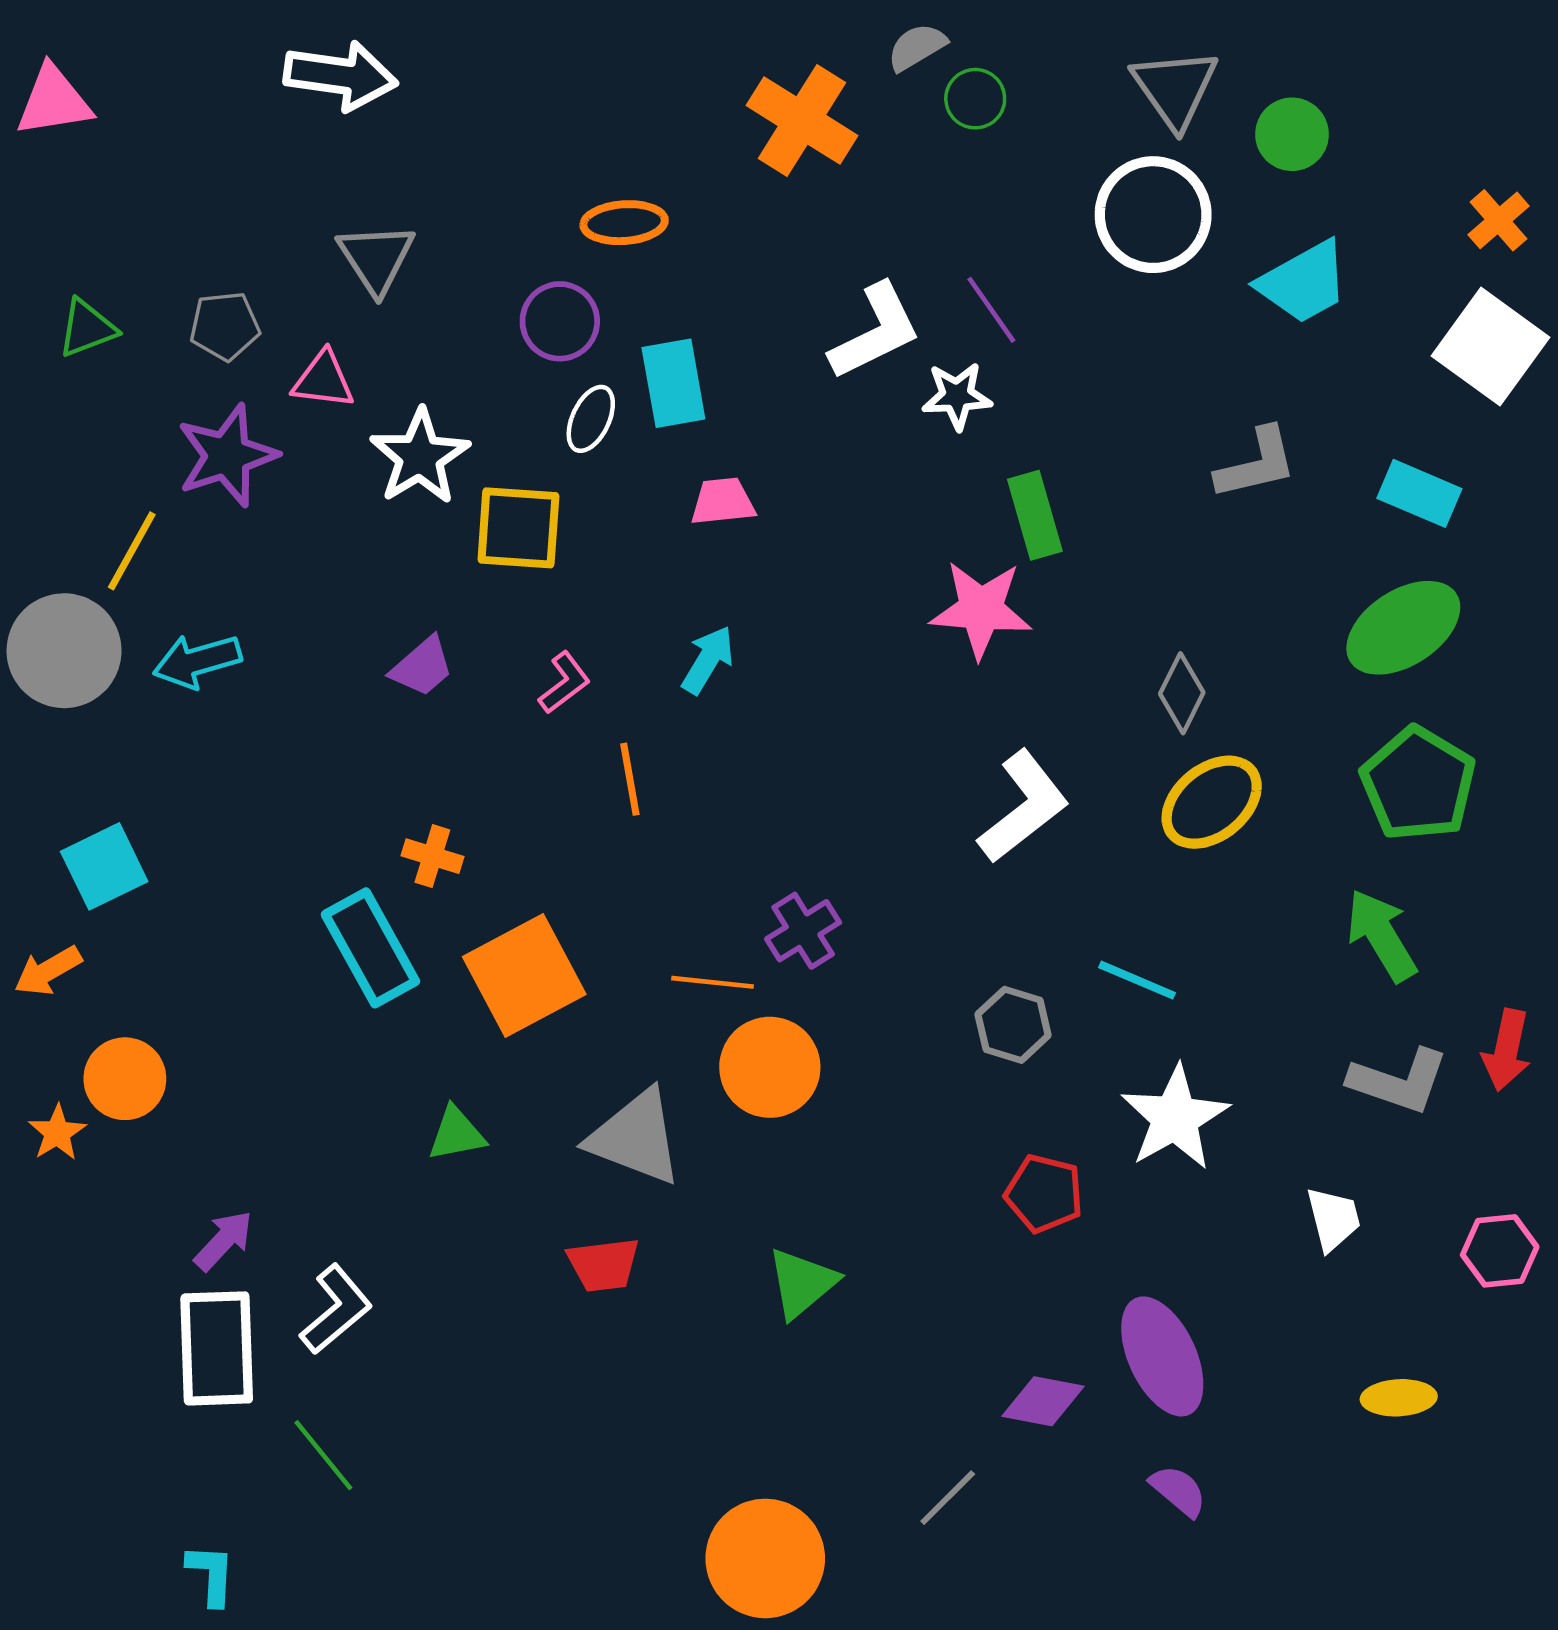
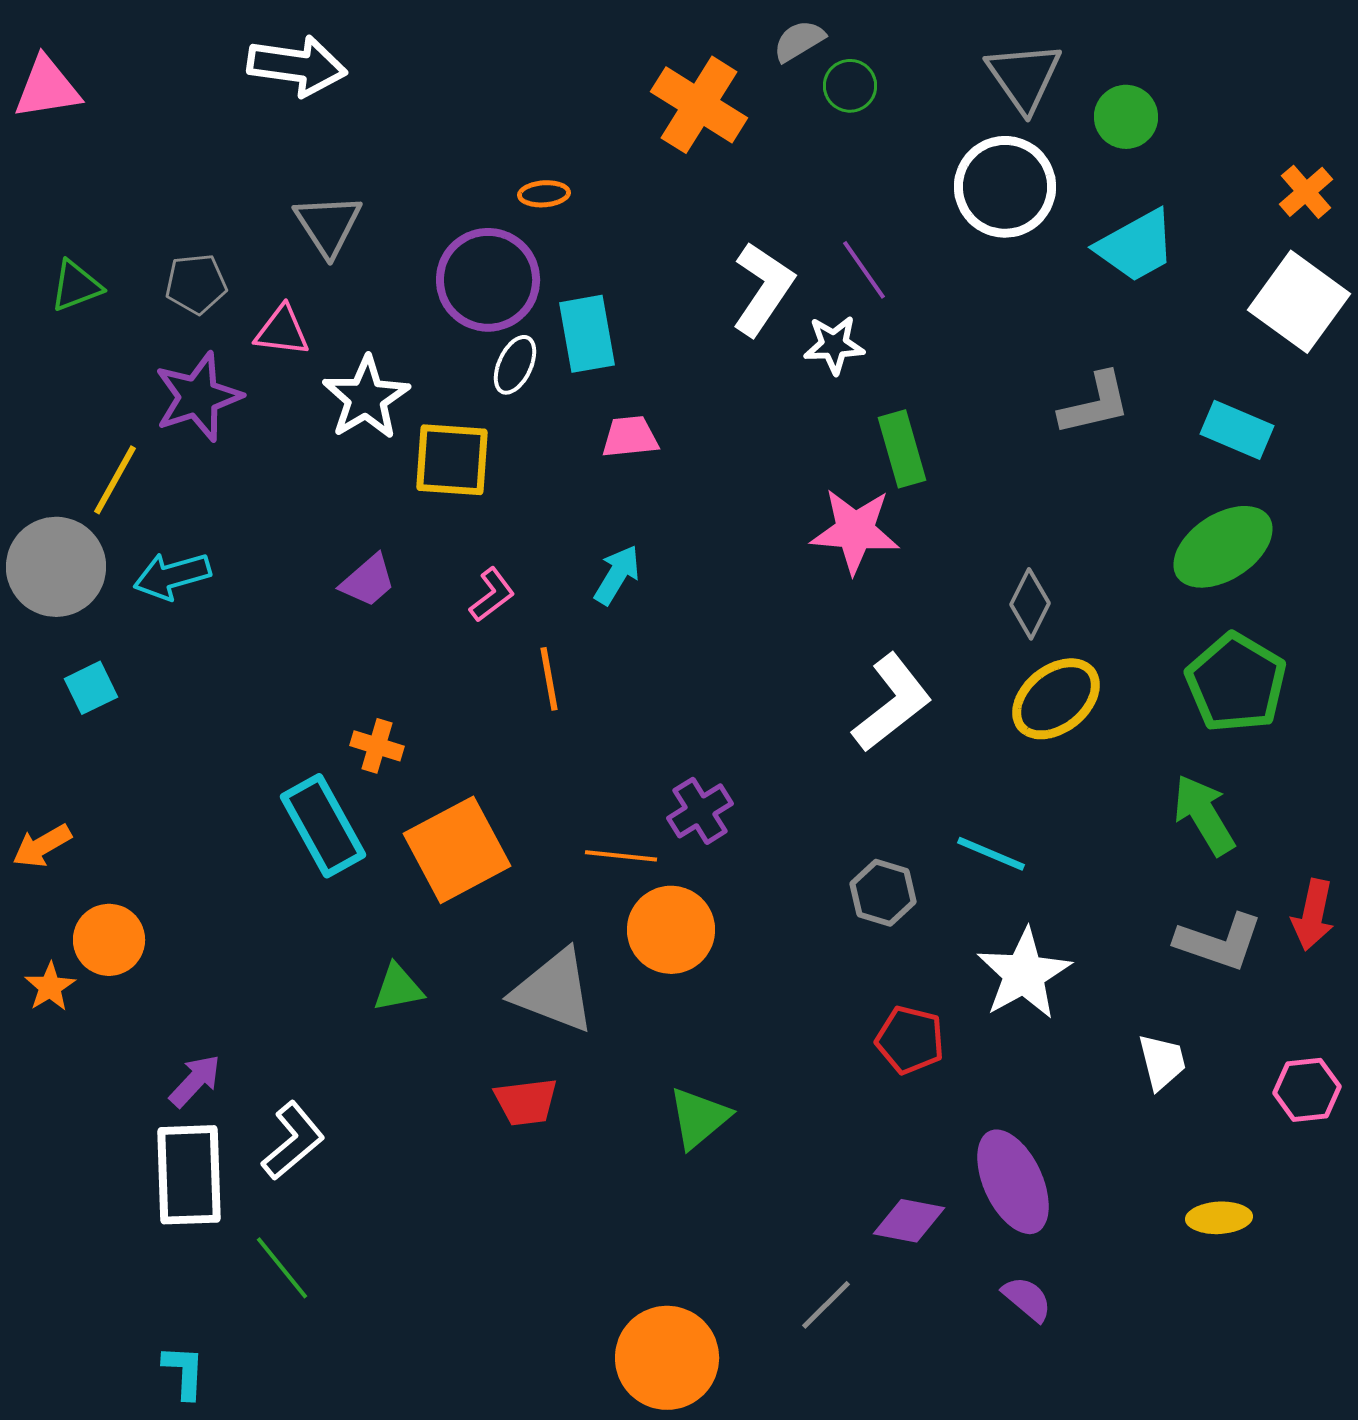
orange ellipse: (624, 223) -> (544, 194), size x0.7
purple circle: (560, 321) -> (488, 280), size x1.5
white L-shape: (875, 332) -> (763, 289), turned -30
cyan square: (104, 866) -> (91, 688), moved, size x0.7

